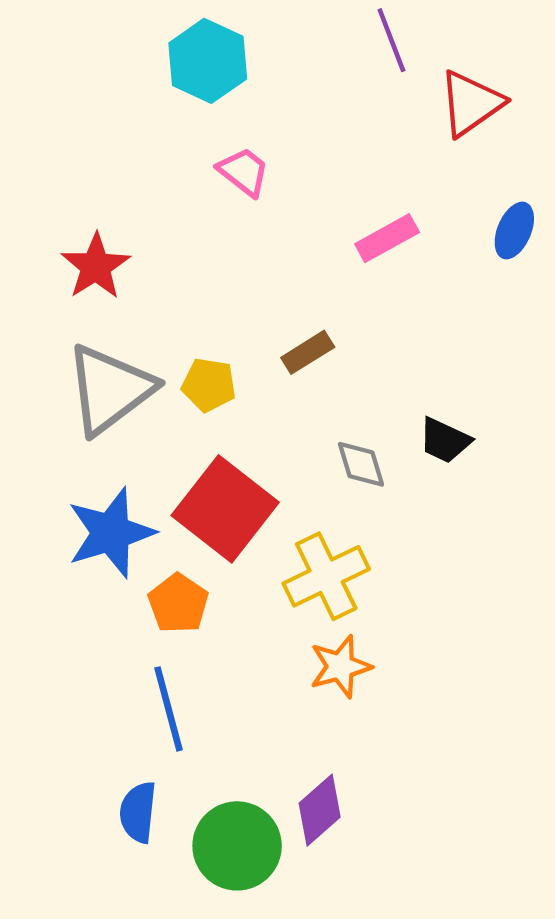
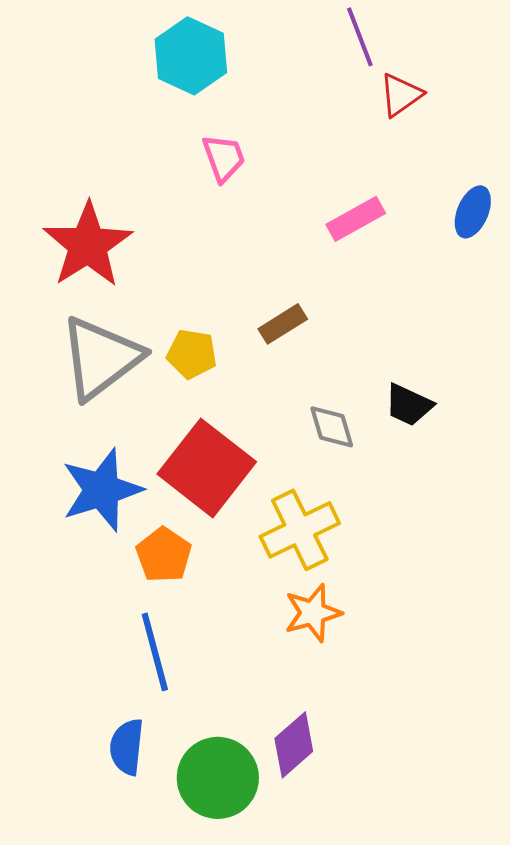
red triangle: (471, 103) -> (401, 95), moved, size x0.7
pink trapezoid: (244, 172) -> (224, 158), turned 32
red star: (96, 266) -> (88, 245), size x1.4

